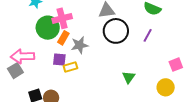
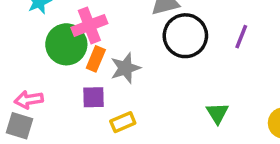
pink arrow: (22, 56) -> (29, 100), size x0.7
yellow rectangle: (70, 67) -> (123, 122), moved
gray square: (15, 71) -> (20, 126), turned -35

